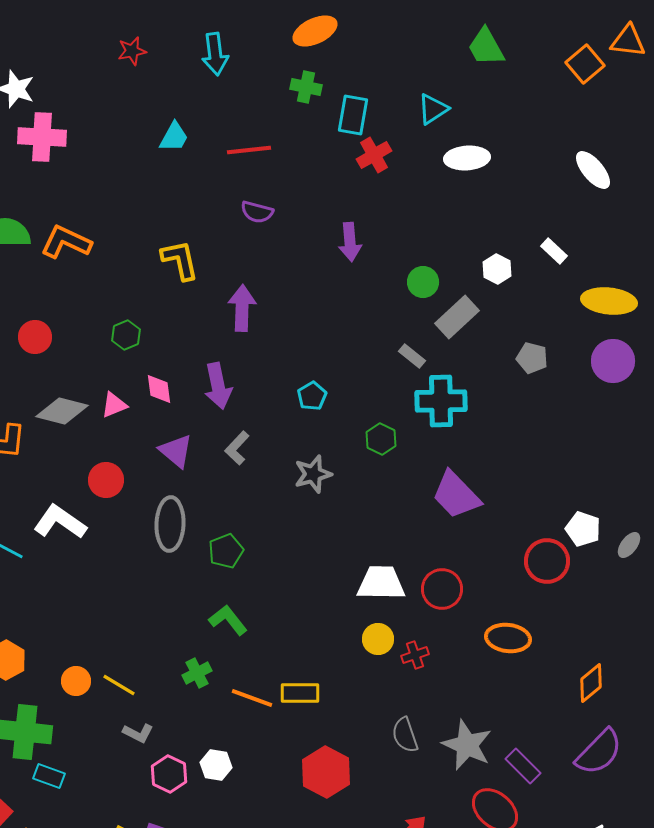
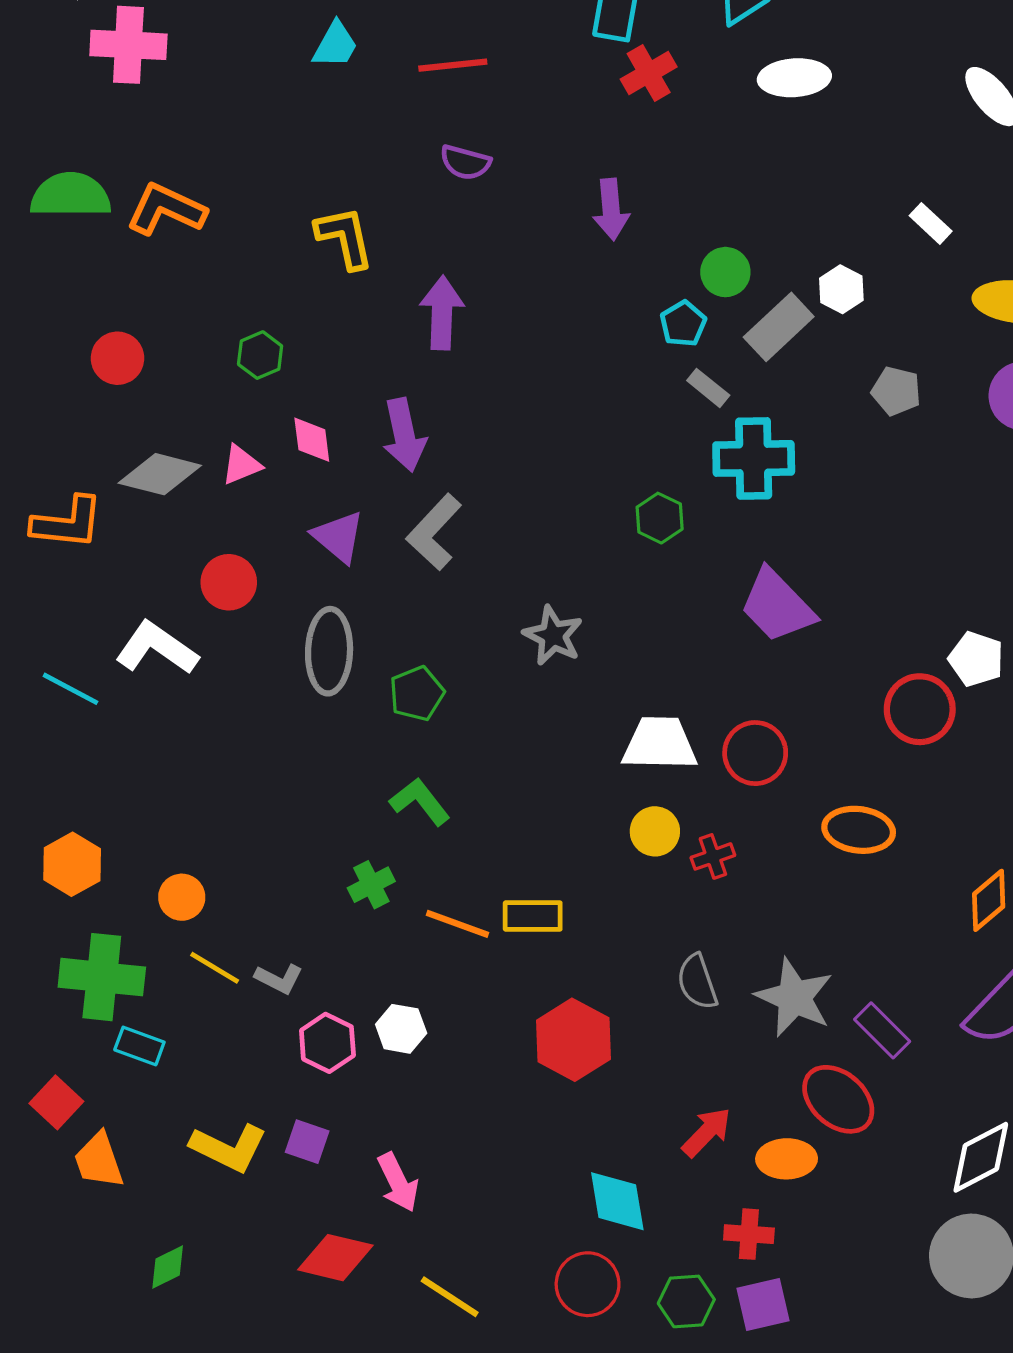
white hexagon: (497, 269) -> (841, 289), moved
cyan pentagon: (312, 396) -> (683, 324), moved
gray L-shape: (237, 448) -> (434, 532), size x1.4
gray star: (313, 474) -> (553, 636), moved, turned -30
yellow line: (119, 685) -> (215, 968), moved

